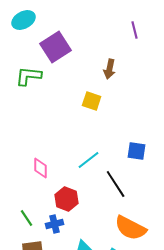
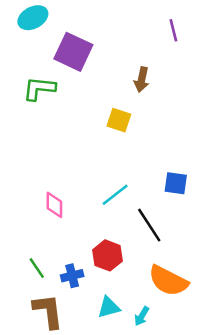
purple square: (56, 47) -> (73, 52), turned -32
red hexagon: (67, 199) -> (108, 255), moved

